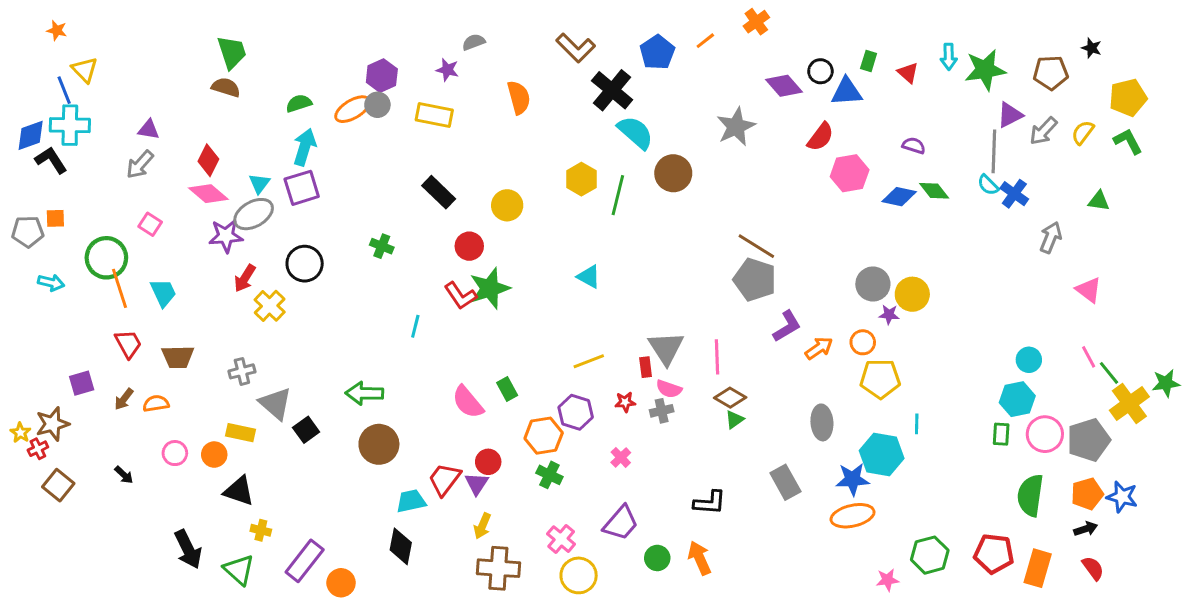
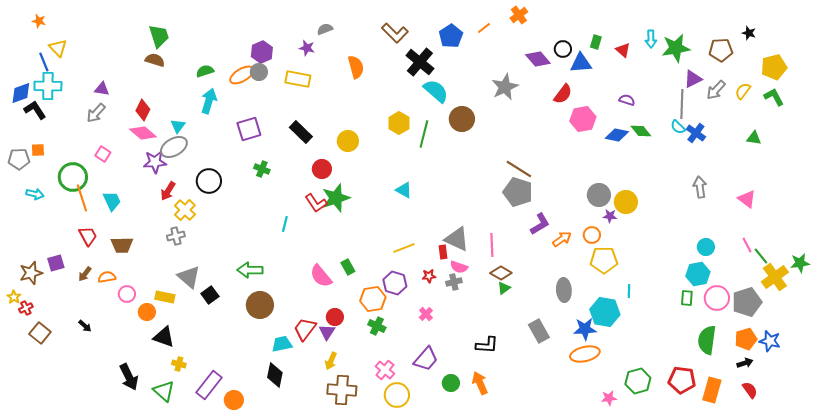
purple square: (302, 188) -> (249, 129), moved
gray arrow: (1051, 237) -> (700, 187), moved, turned -30
gray triangle: (666, 348) -> (457, 239), turned -32
gray cross: (242, 371) -> (176, 236), moved
brown star: (52, 424) -> (31, 273), moved
pink circle: (175, 453) -> (127, 294), moved

